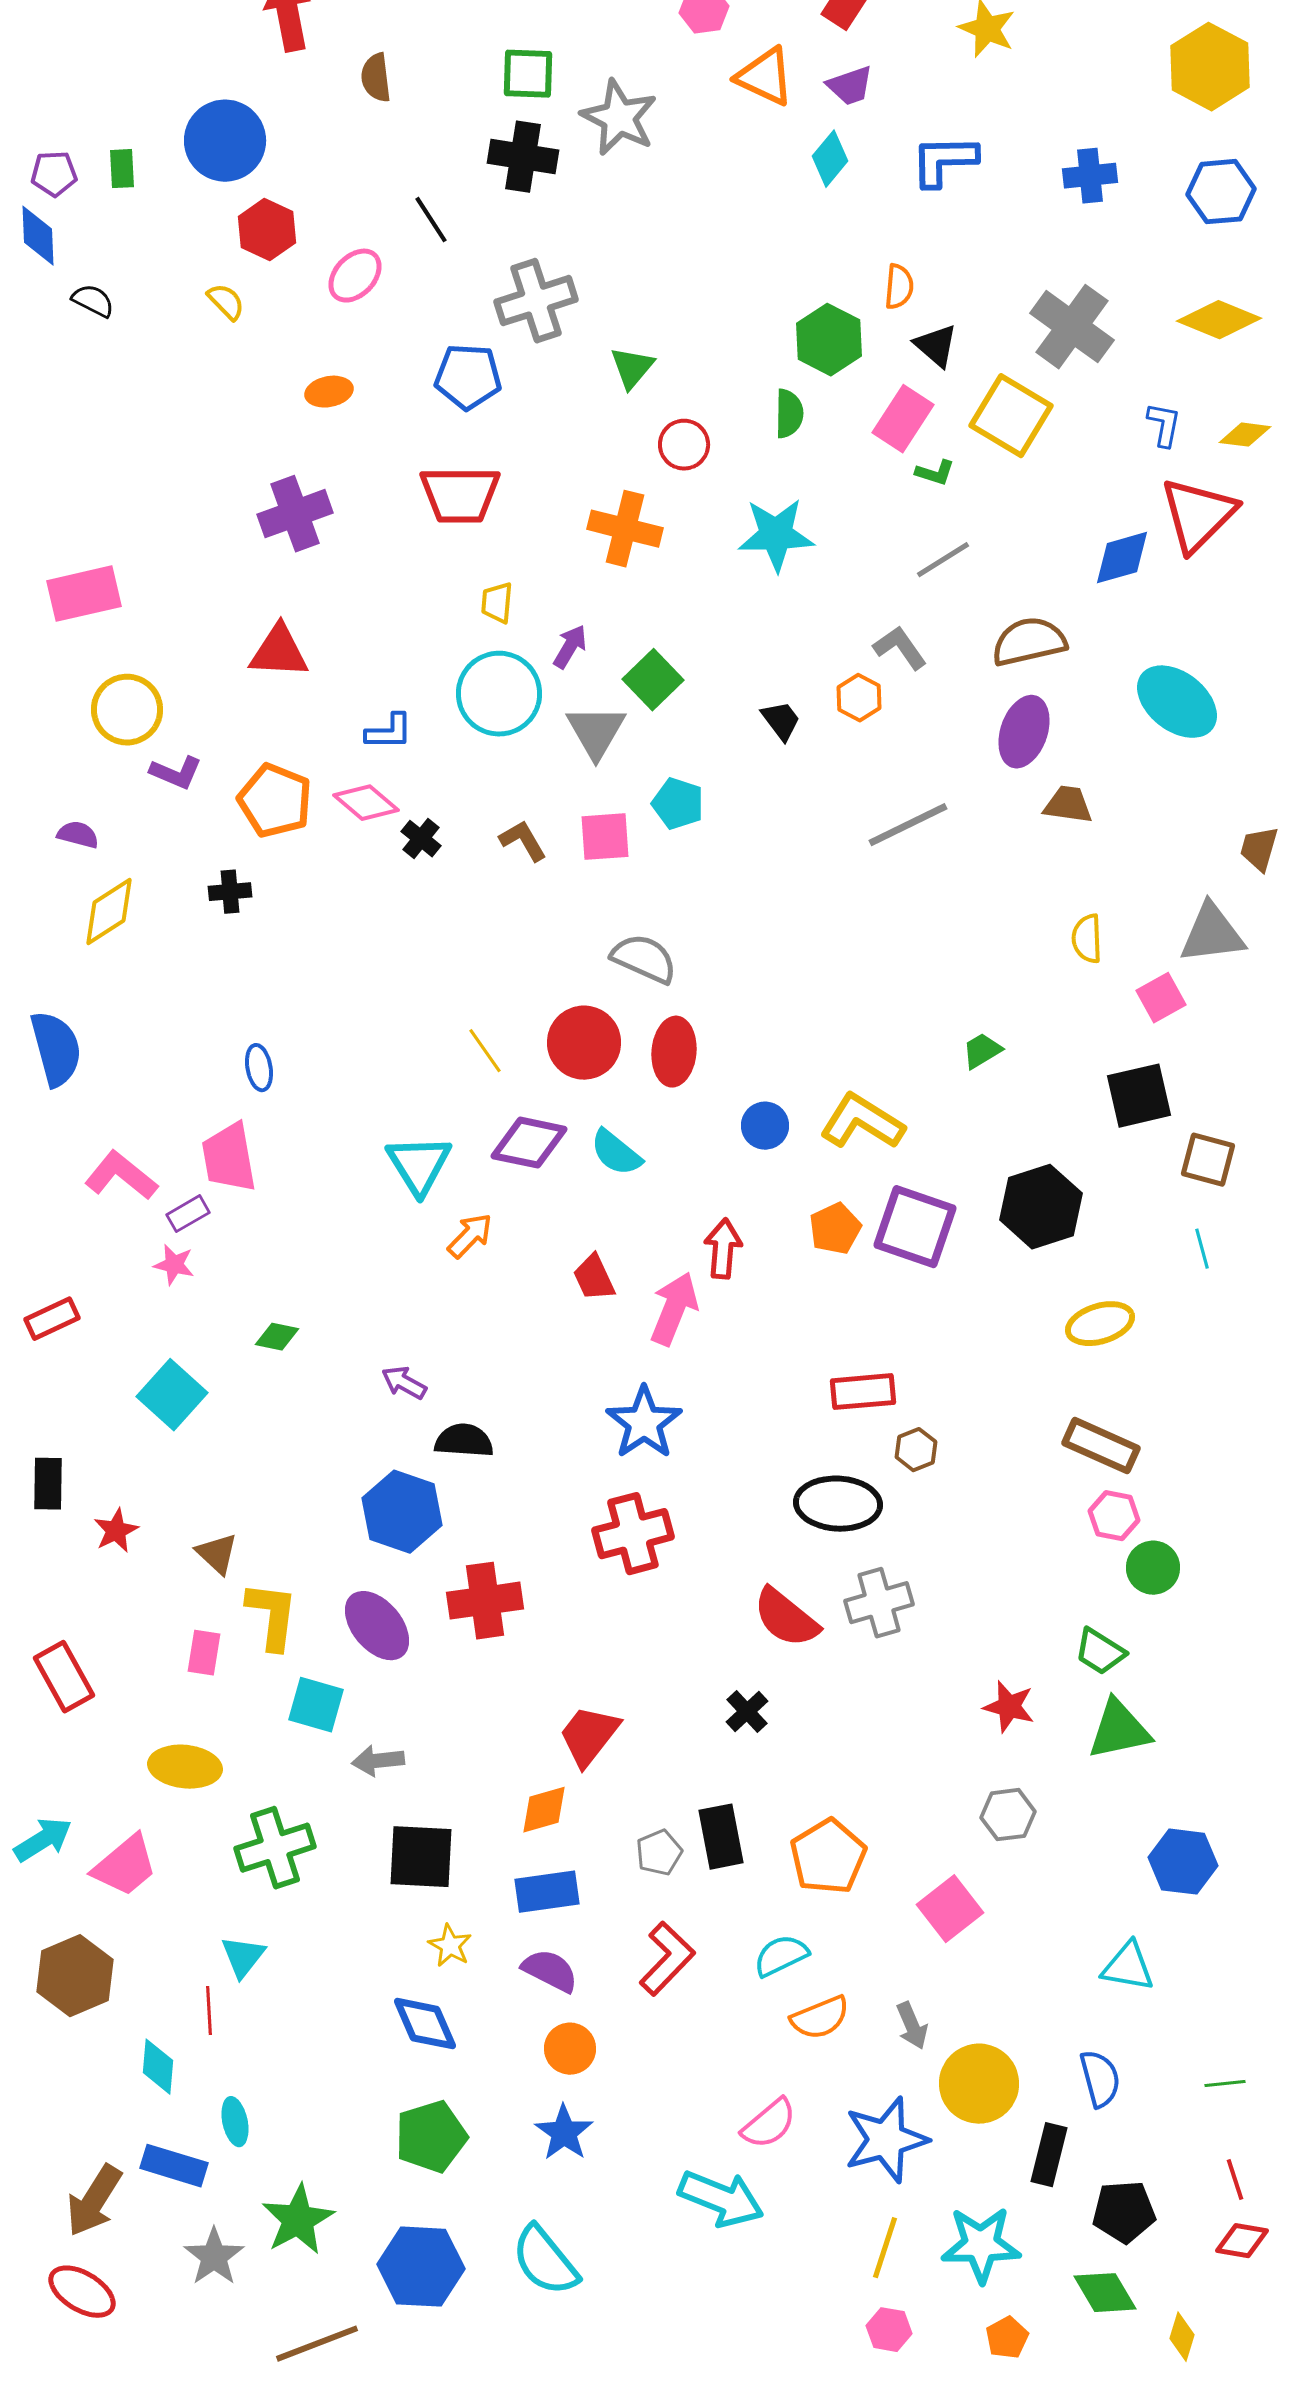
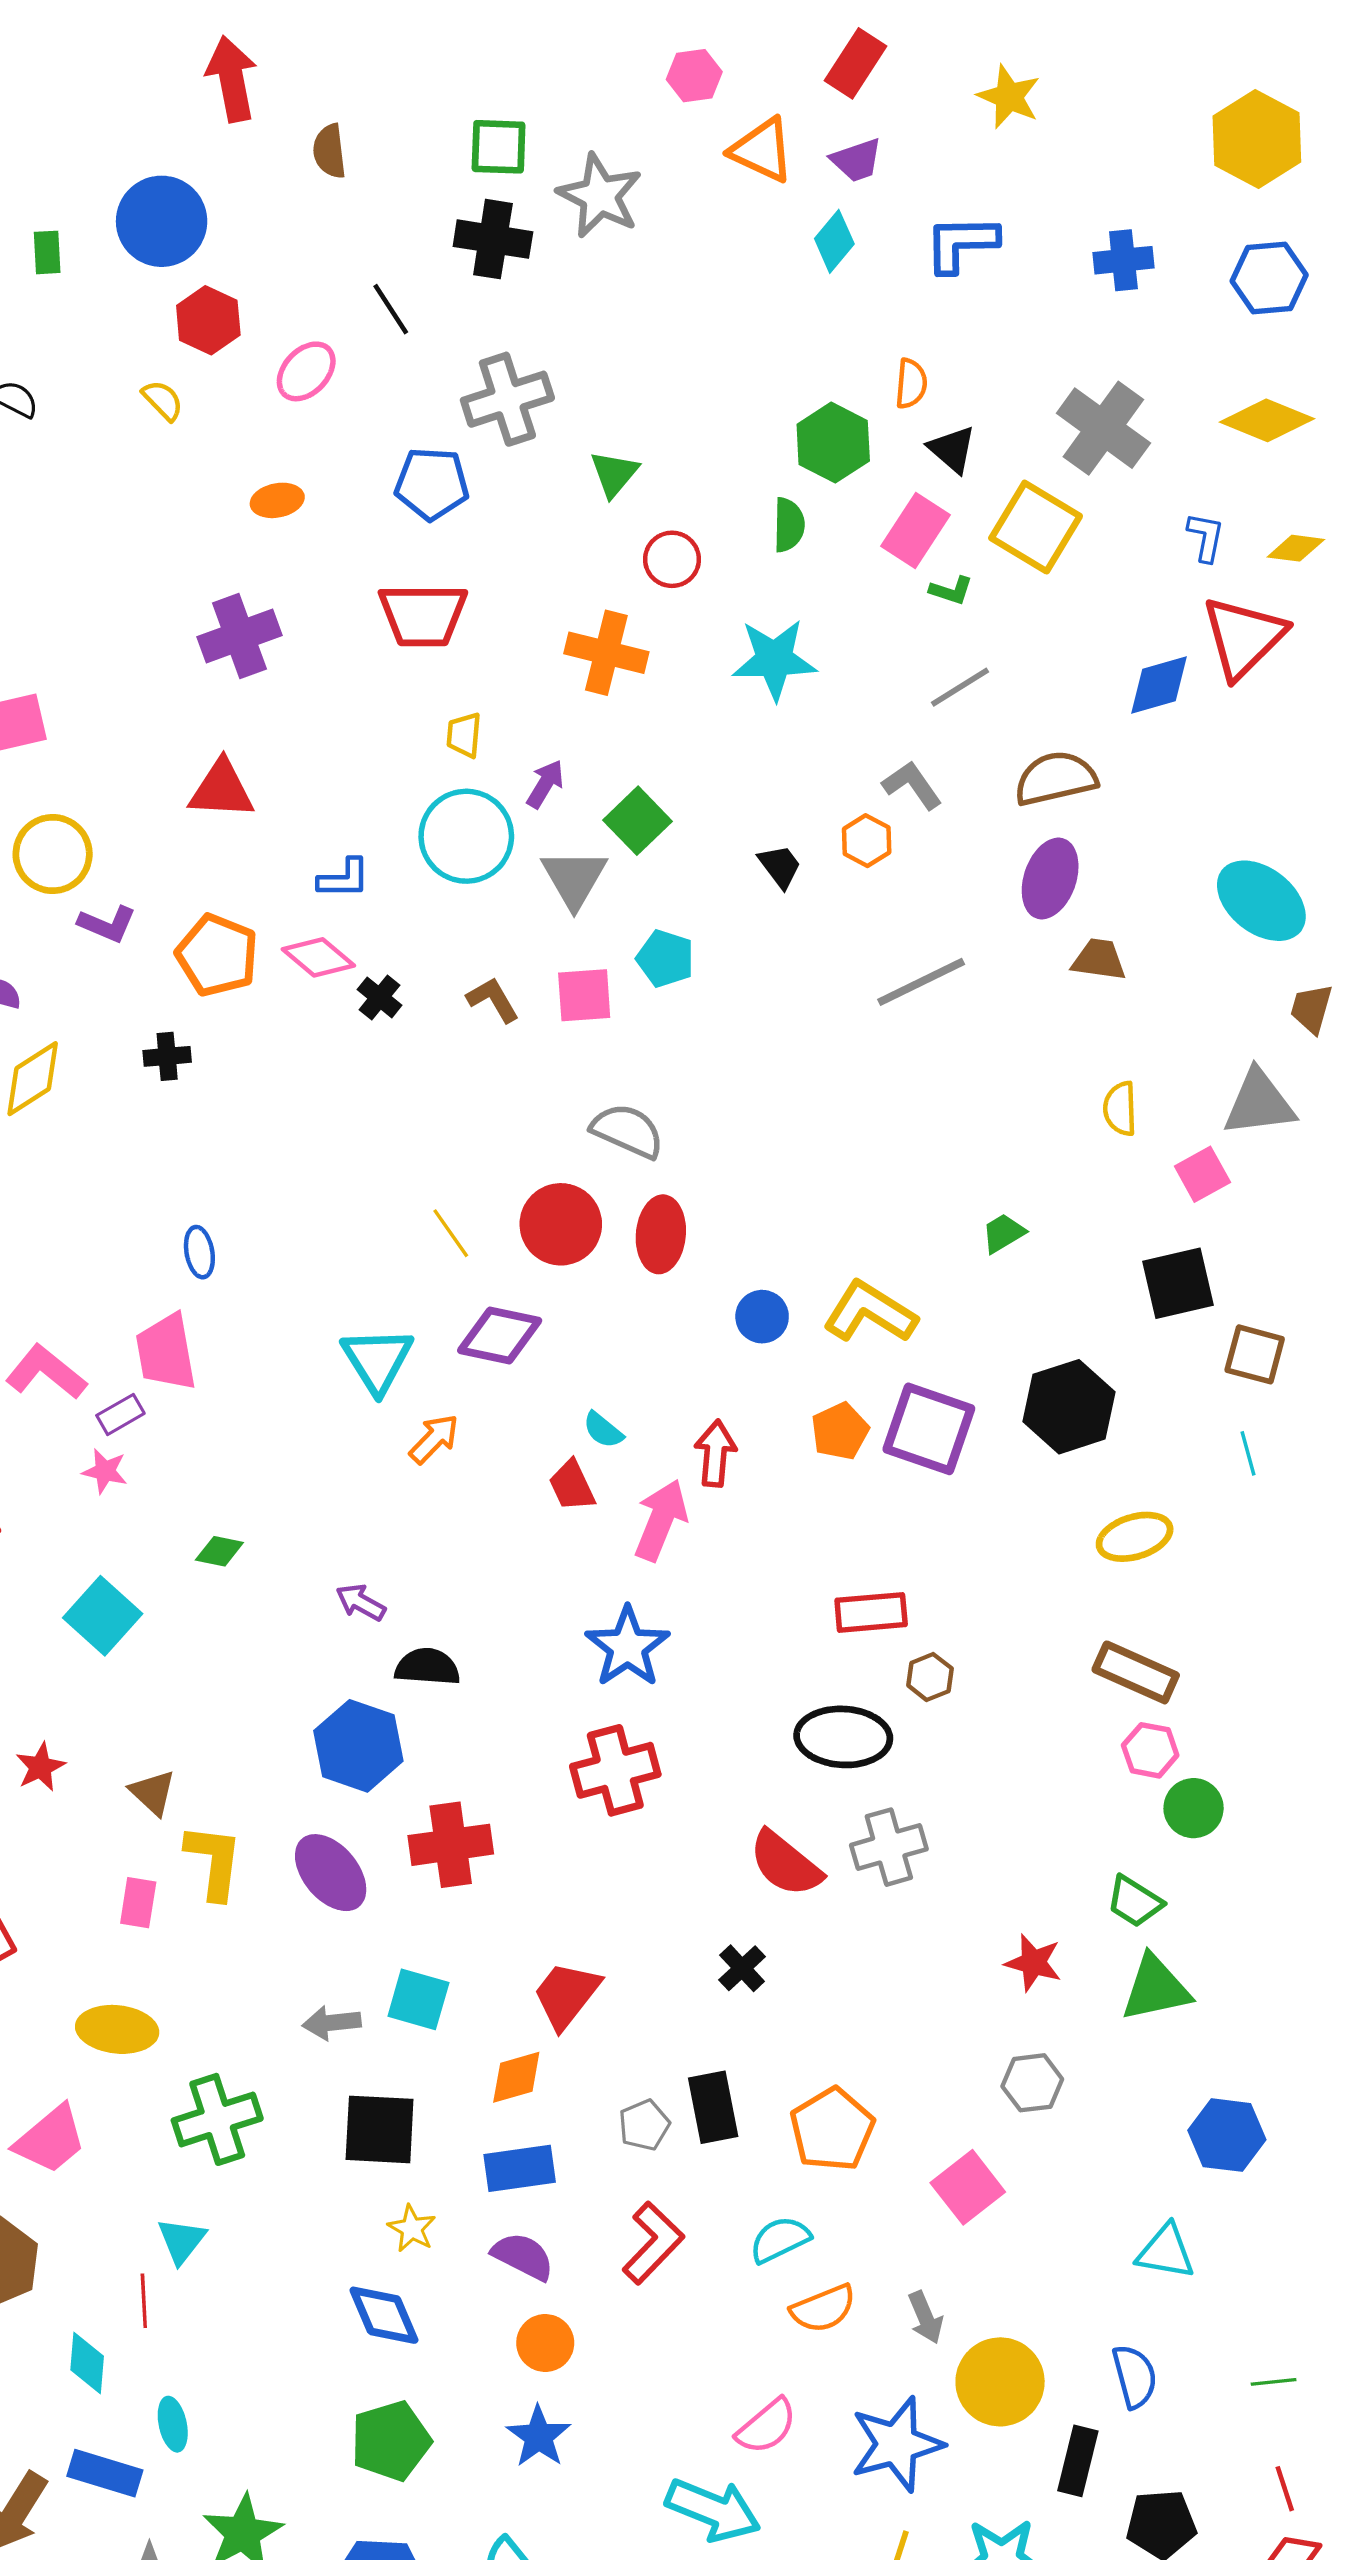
cyan ellipse: (1177, 702) -> (1261, 901), moved
cyan semicircle: (616, 1153) -> (603, 1430), moved, size x0.7
cyan square: (316, 1705) -> (418, 1999), moved

